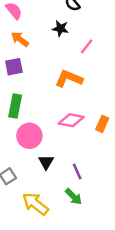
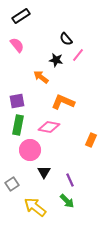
orange arrow: (20, 39) -> (41, 77), moved
pink line: (87, 46) -> (78, 55), moved
purple square: (14, 67) -> (17, 101), moved
pink diamond: (71, 120) -> (49, 127), moved

